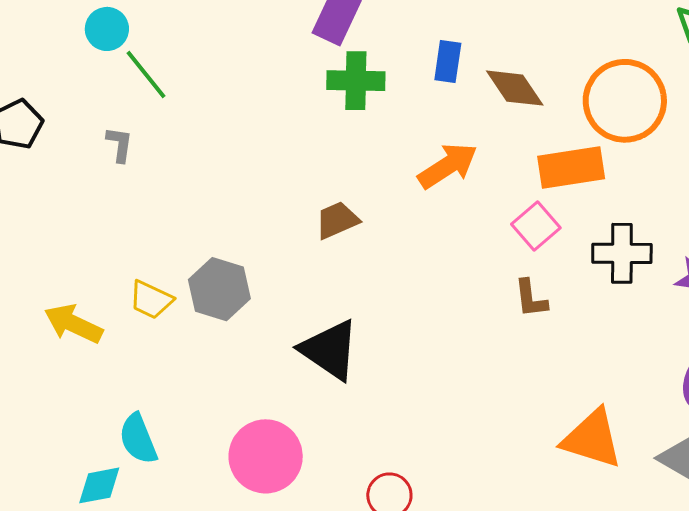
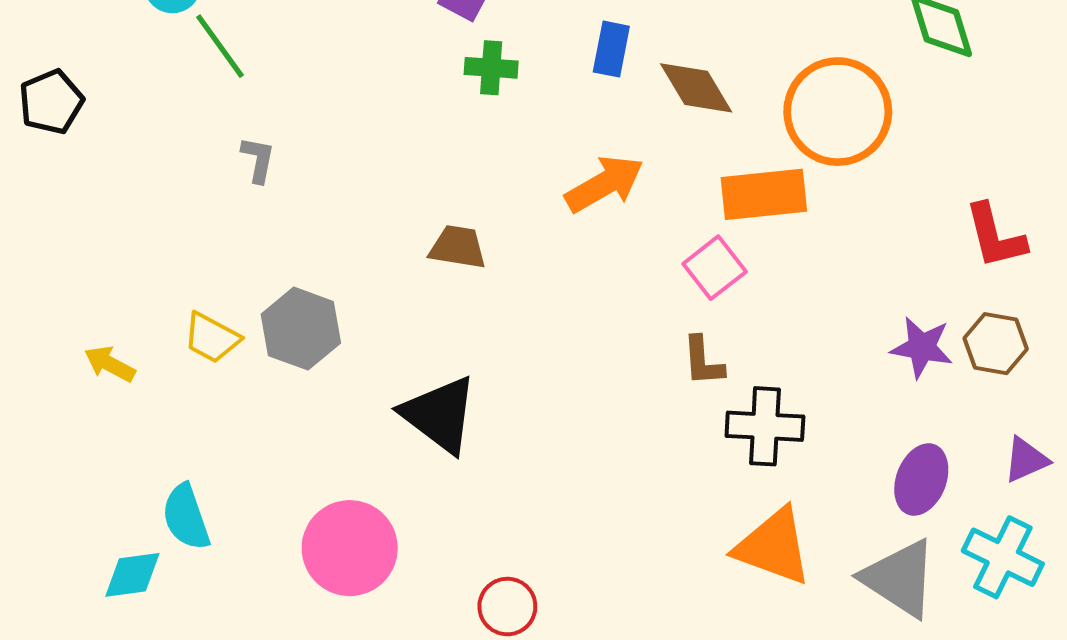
green cross: (356, 81) -> (491, 68), size x0.7
gray L-shape: (120, 144) -> (258, 160), moved
brown trapezoid: (337, 220) -> (458, 247), turned 30
black cross: (622, 253) -> (765, 426), moved
yellow arrow: (73, 324) -> (110, 364), size x0.7

